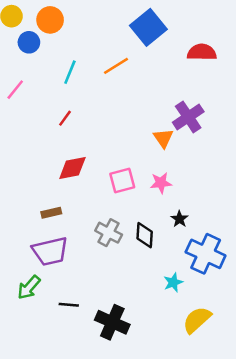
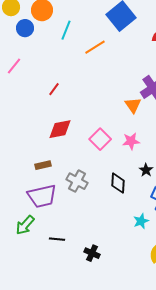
cyan line: (70, 72) -> (66, 30), moved
pink square: (122, 180) -> (100, 139), turned -30
gray cross: (109, 233) -> (77, 181), moved
black cross: (112, 322) -> (92, 253), size x0.6

